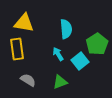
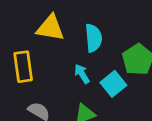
yellow triangle: (24, 23) -> (50, 28), moved

